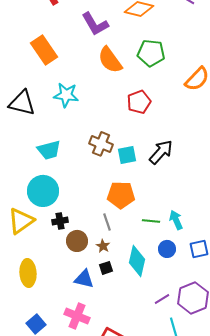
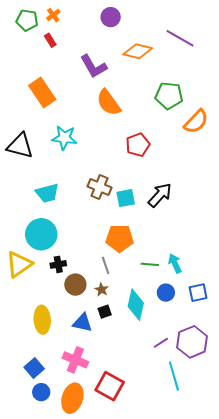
green pentagon: (151, 53) -> (169, 96), moved
yellow ellipse: (28, 273) -> (42, 320), moved

